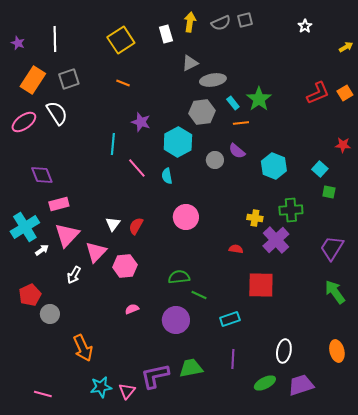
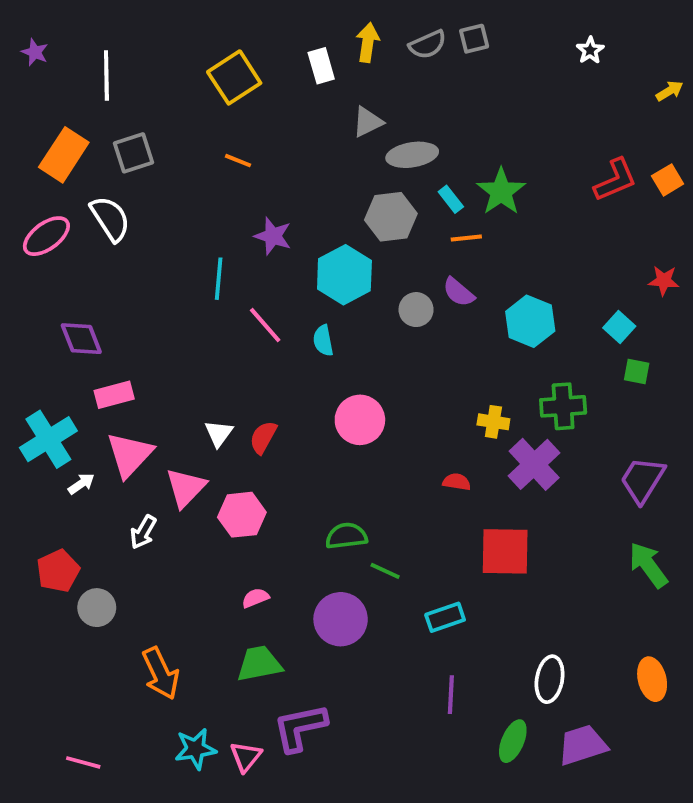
purple star: (18, 43) -> (35, 52), moved
green trapezoid: (191, 368) -> (259, 664), moved
green ellipse: (265, 383) -> (513, 741), turned -40

